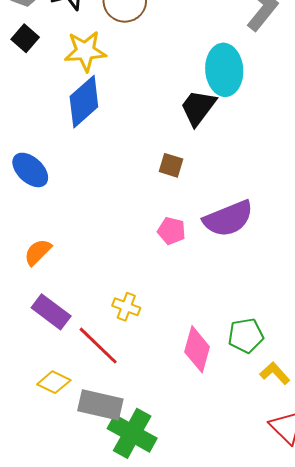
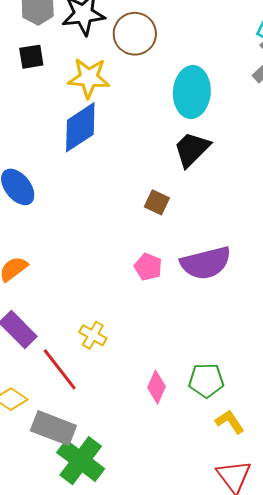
black square: (25, 38) -> (31, 57), turned 32
cyan ellipse: (224, 70) -> (192, 92), moved
pink diamond: (197, 349) -> (156, 387), size x0.7

